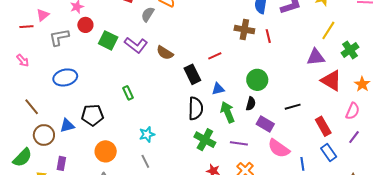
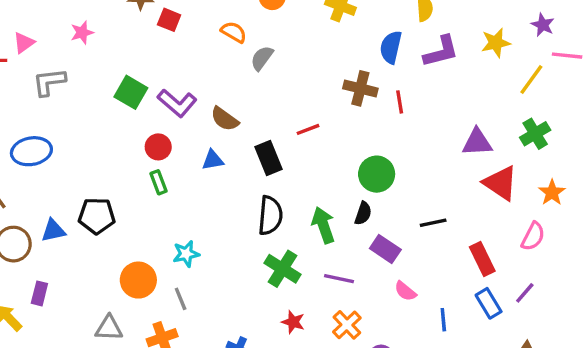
gray semicircle: (148, 14) -> (262, 58), moved
red circle: (85, 25) -> (158, 147), moved
yellow line: (328, 30) -> (531, 79), moved
blue ellipse: (65, 77) -> (31, 151), moved
blue triangle: (218, 89) -> (213, 160), moved
purple line: (354, 137) -> (525, 293), moved
pink semicircle: (279, 148) -> (405, 291), size x0.6
orange circle: (106, 151) -> (138, 280), moved

